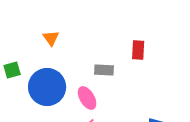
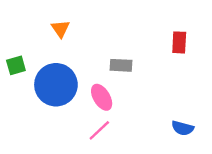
red rectangle: (138, 50) -> (179, 42), moved

